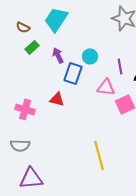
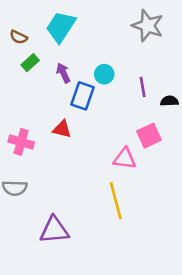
pink triangle: (106, 87) -> (125, 159), moved
purple triangle: (31, 178) -> (54, 230), moved

